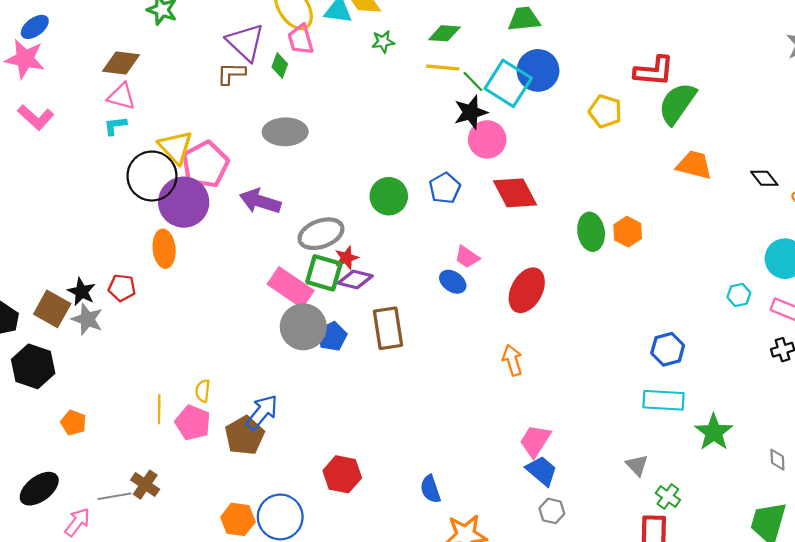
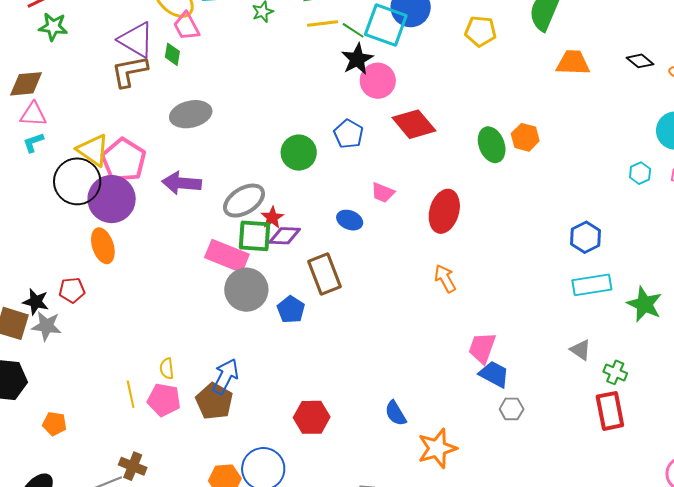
brown L-shape: (231, 74) -> (129, 71), size x1.4
blue ellipse: (453, 282) -> (350, 220), moved
blue pentagon: (332, 336) -> (291, 309), moved

